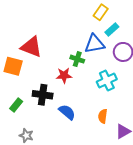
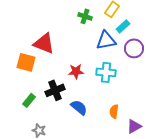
green cross: (77, 59) -> (85, 16), moved
cyan cross: (107, 80) -> (106, 72), moved, turned 30
black cross: (43, 95) -> (55, 90), turned -30

